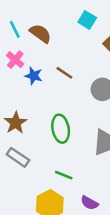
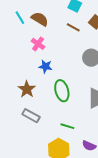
pink cross: (15, 60) -> (38, 44), moved
brown line: (64, 73) -> (73, 27), moved
blue star: (34, 76) -> (45, 66), moved

